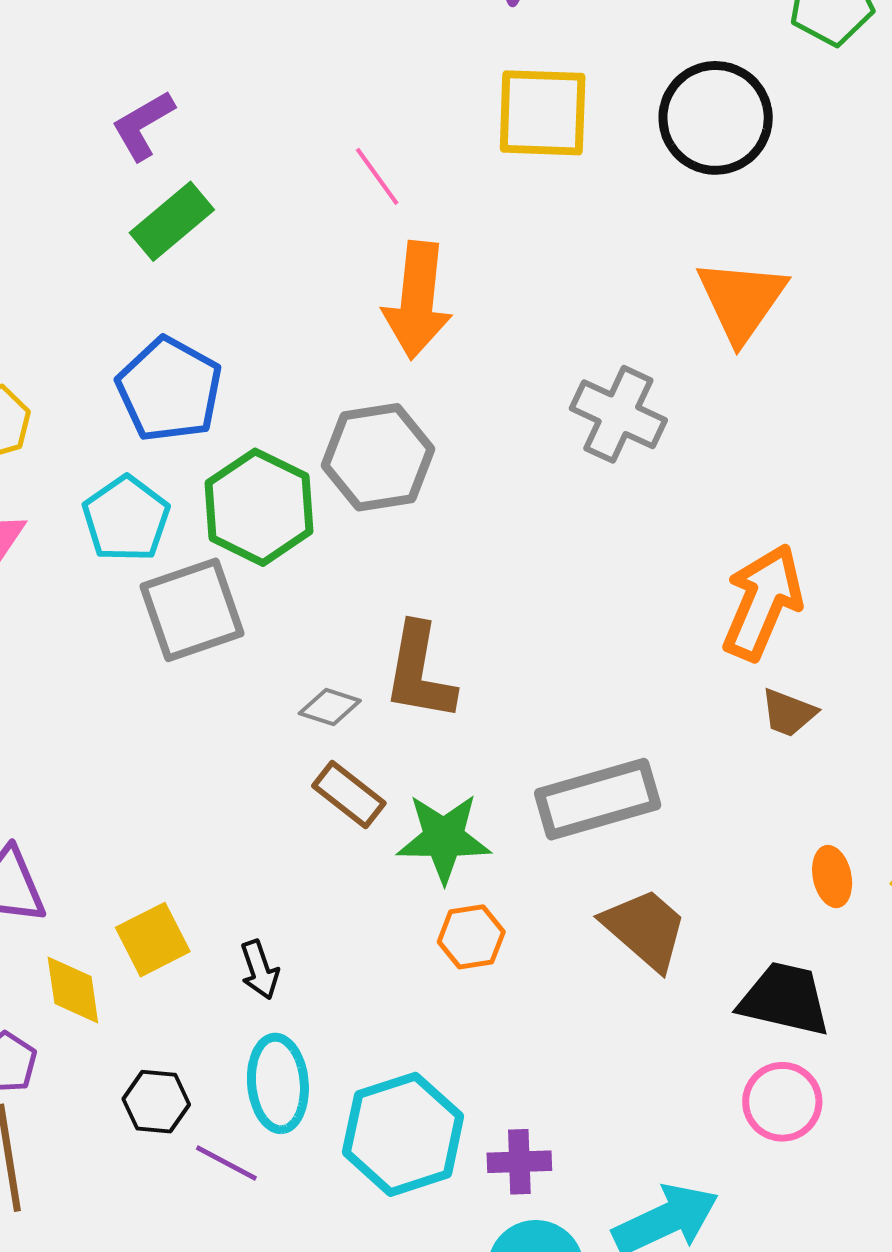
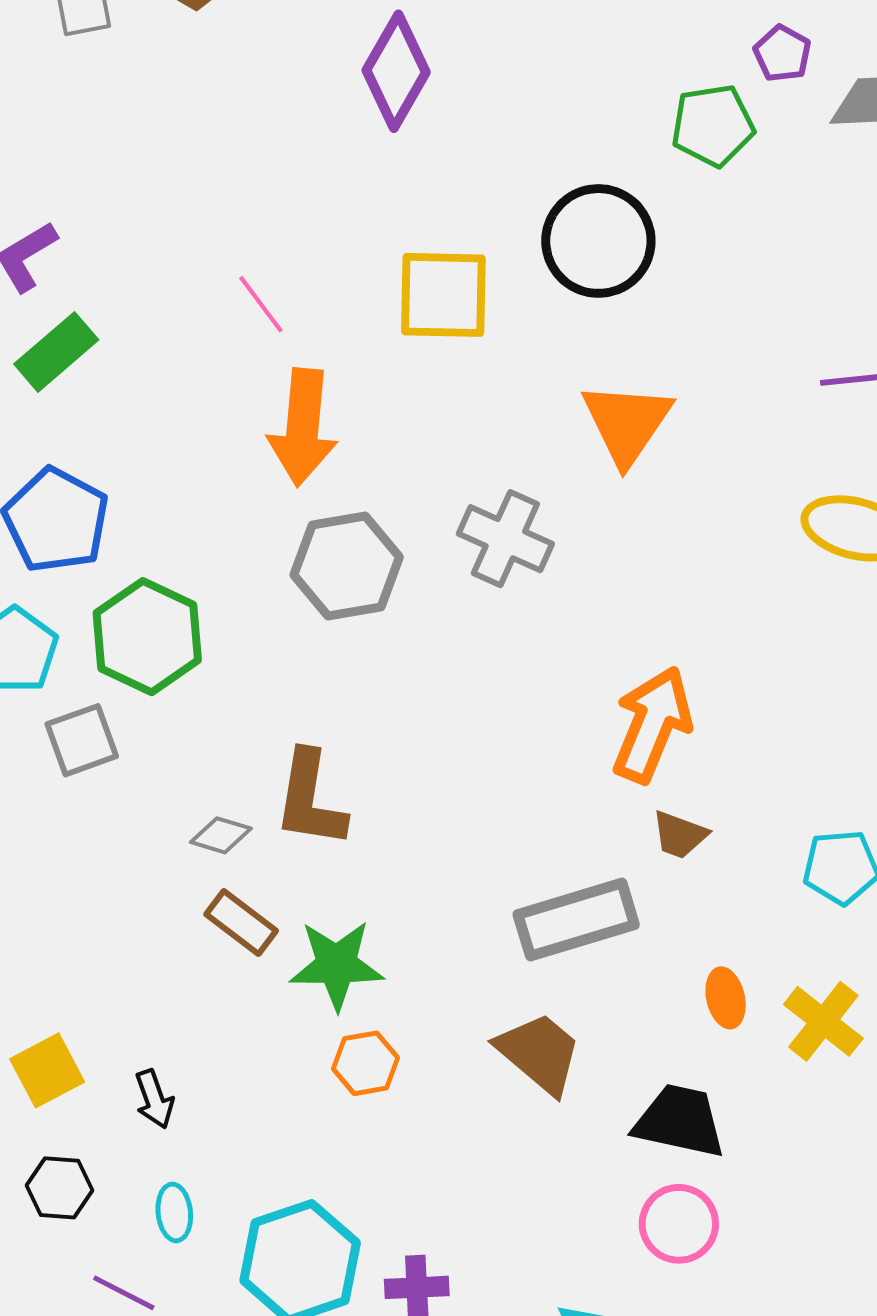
yellow square: (543, 113) -> (443, 295), moved
gray hexagon: (378, 457) -> (347, 566), moved
gray square: (192, 610) -> (82, 740), size x0.7
gray rectangle: (598, 799) -> (576, 920), moved
cyan ellipse: (278, 1083) -> (174, 1212), size x0.6
black hexagon: (156, 1102) -> (59, 1188), moved

